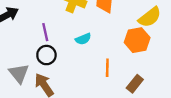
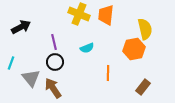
yellow semicircle: (150, 17) -> (145, 29), turned -65
brown rectangle: (135, 84) -> (143, 87), moved

